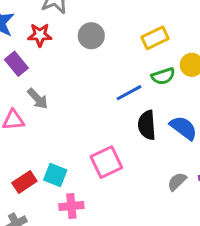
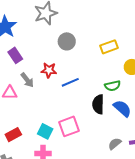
red star: (40, 35) -> (49, 70), moved
green semicircle: (163, 76) -> (112, 86), moved
blue line: (129, 93) -> (70, 82), moved
cyan square: (55, 175) -> (45, 131), moved

